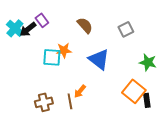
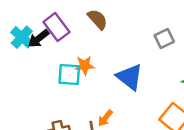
purple rectangle: (42, 20) -> (56, 27), size x1.5
brown semicircle: (85, 25) -> (98, 19), moved

